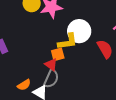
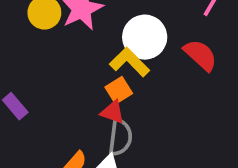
yellow L-shape: (68, 42) -> (130, 62), turned -110

